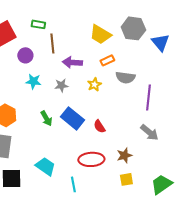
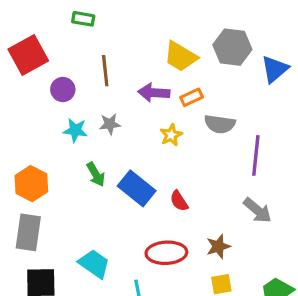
green rectangle: (38, 24) -> (83, 19), moved
blue triangle: (160, 42) -> (275, 69), turned 30
purple arrow: (72, 62) -> (154, 93), moved
gray star: (61, 85) -> (110, 124), moved
green arrow: (46, 118) -> (96, 174), moved

